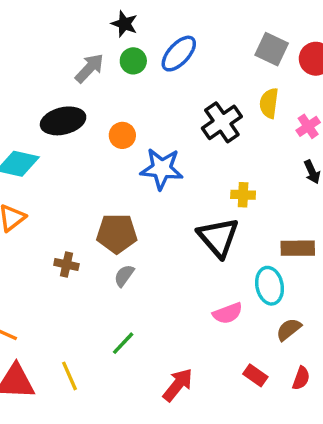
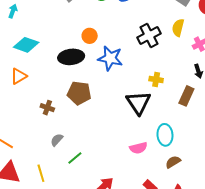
black ellipse: (63, 121) -> (71, 57), moved
brown rectangle: (298, 248) -> (186, 96), moved, turned -72
gray semicircle: (124, 276) -> (57, 140), moved

